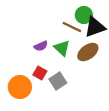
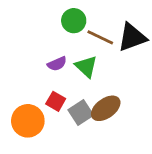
green circle: (84, 15) -> (74, 21), moved
brown ellipse: (88, 52) -> (106, 108), moved

